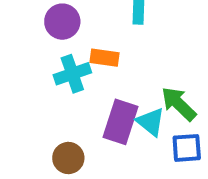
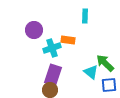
purple circle: (62, 22) -> (34, 30), moved
purple rectangle: (120, 122) -> (53, 75), moved

